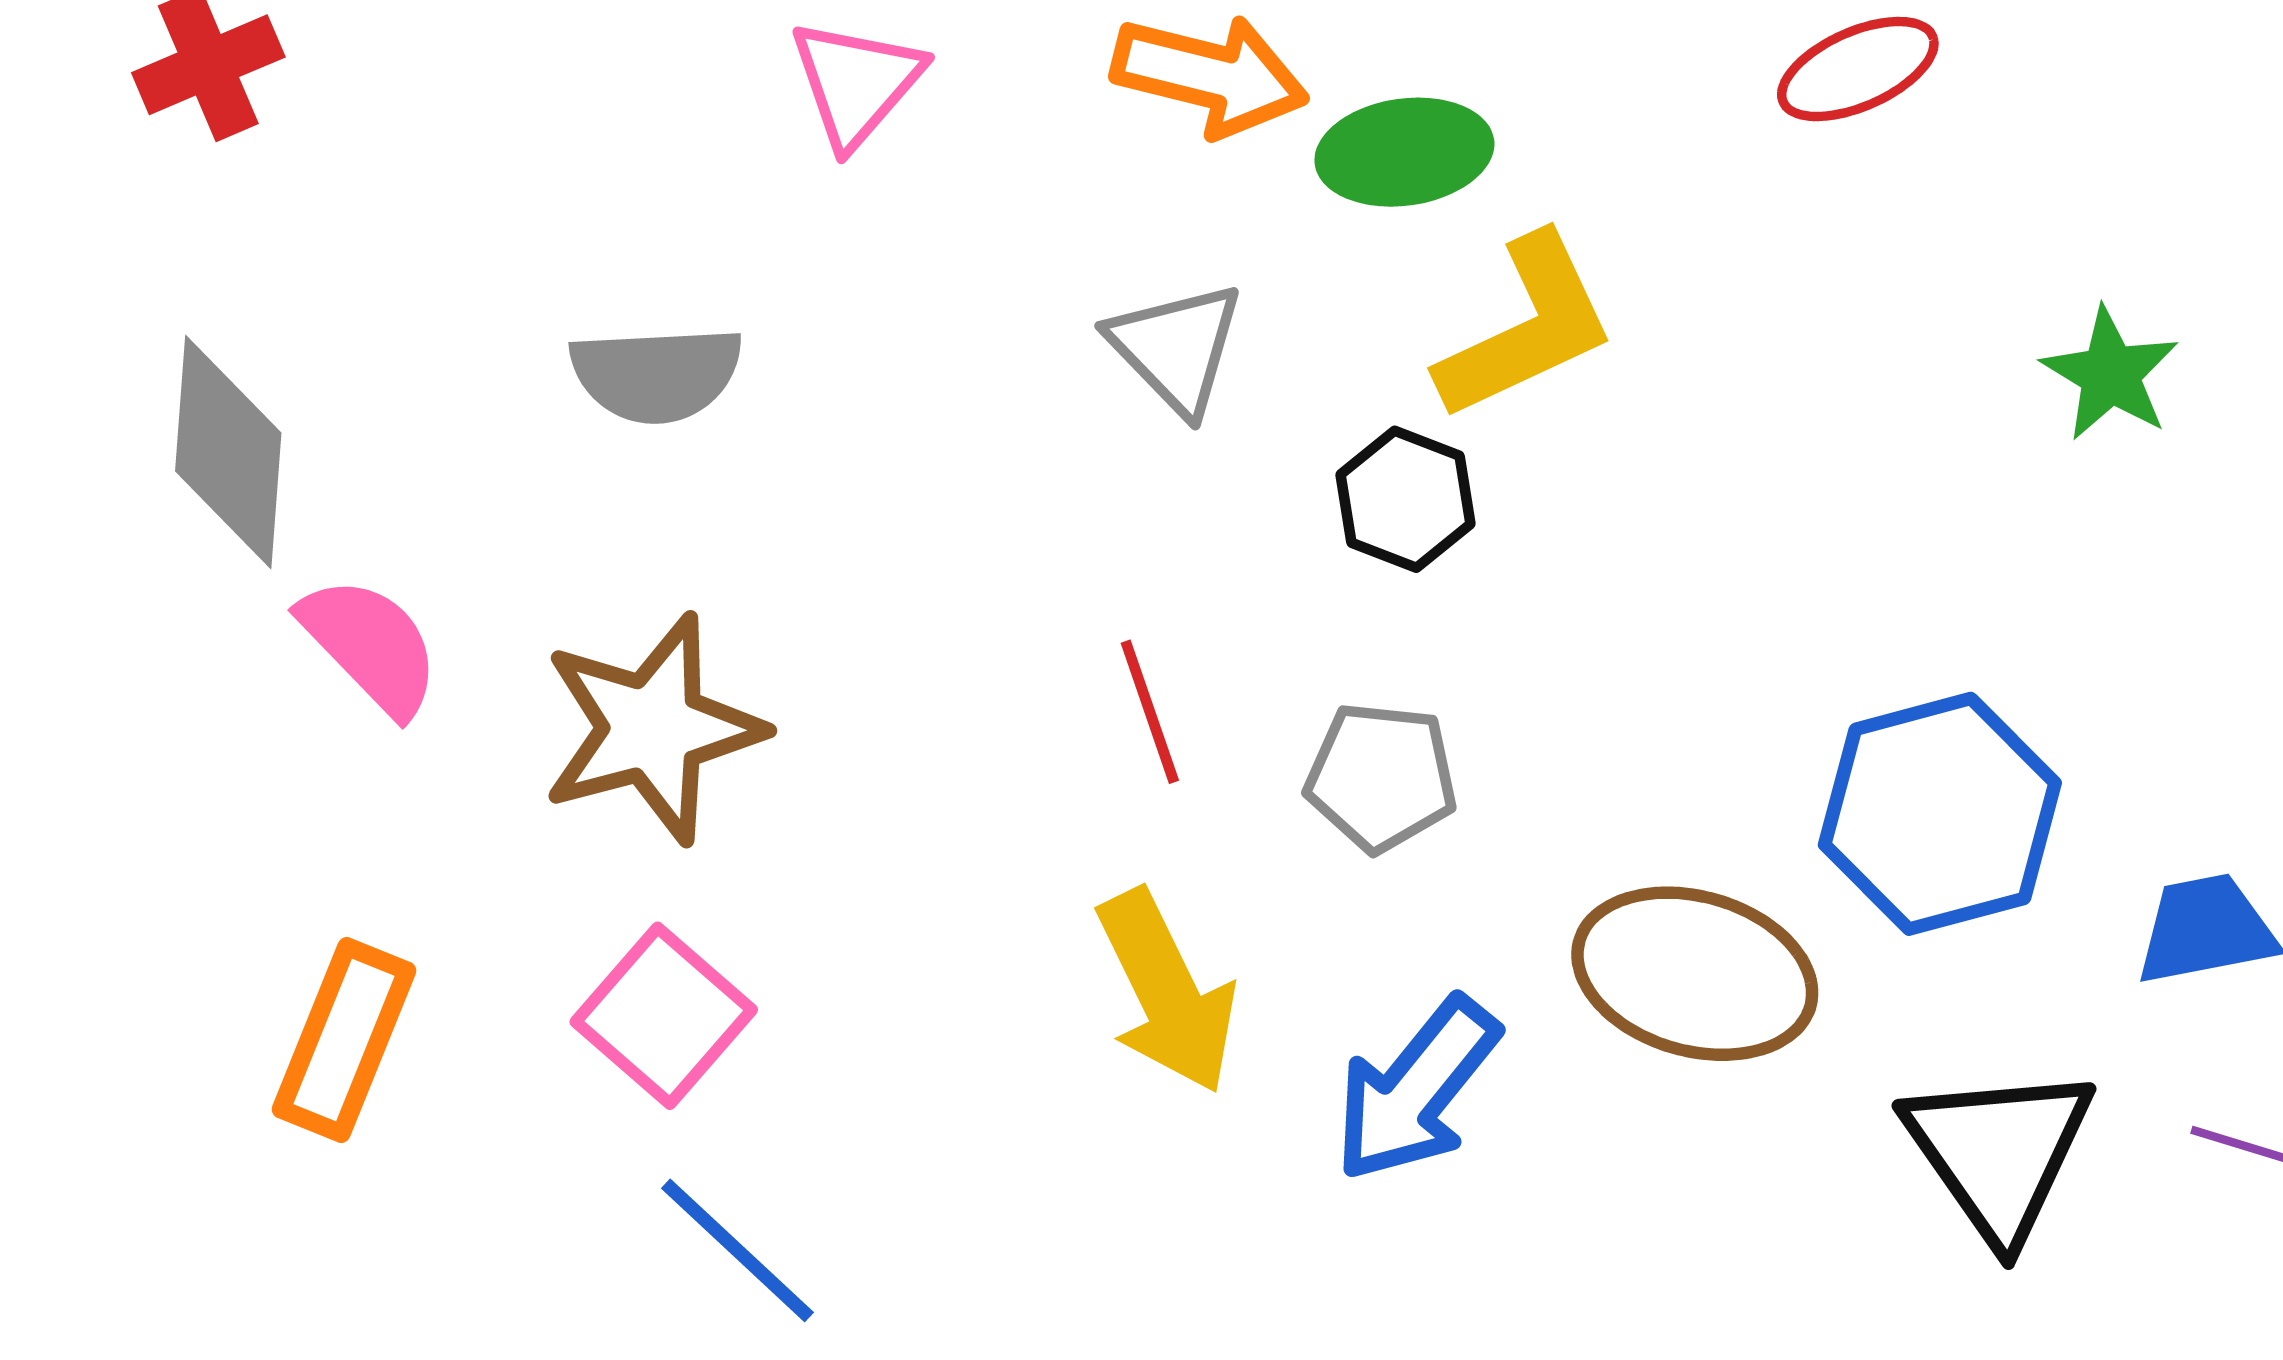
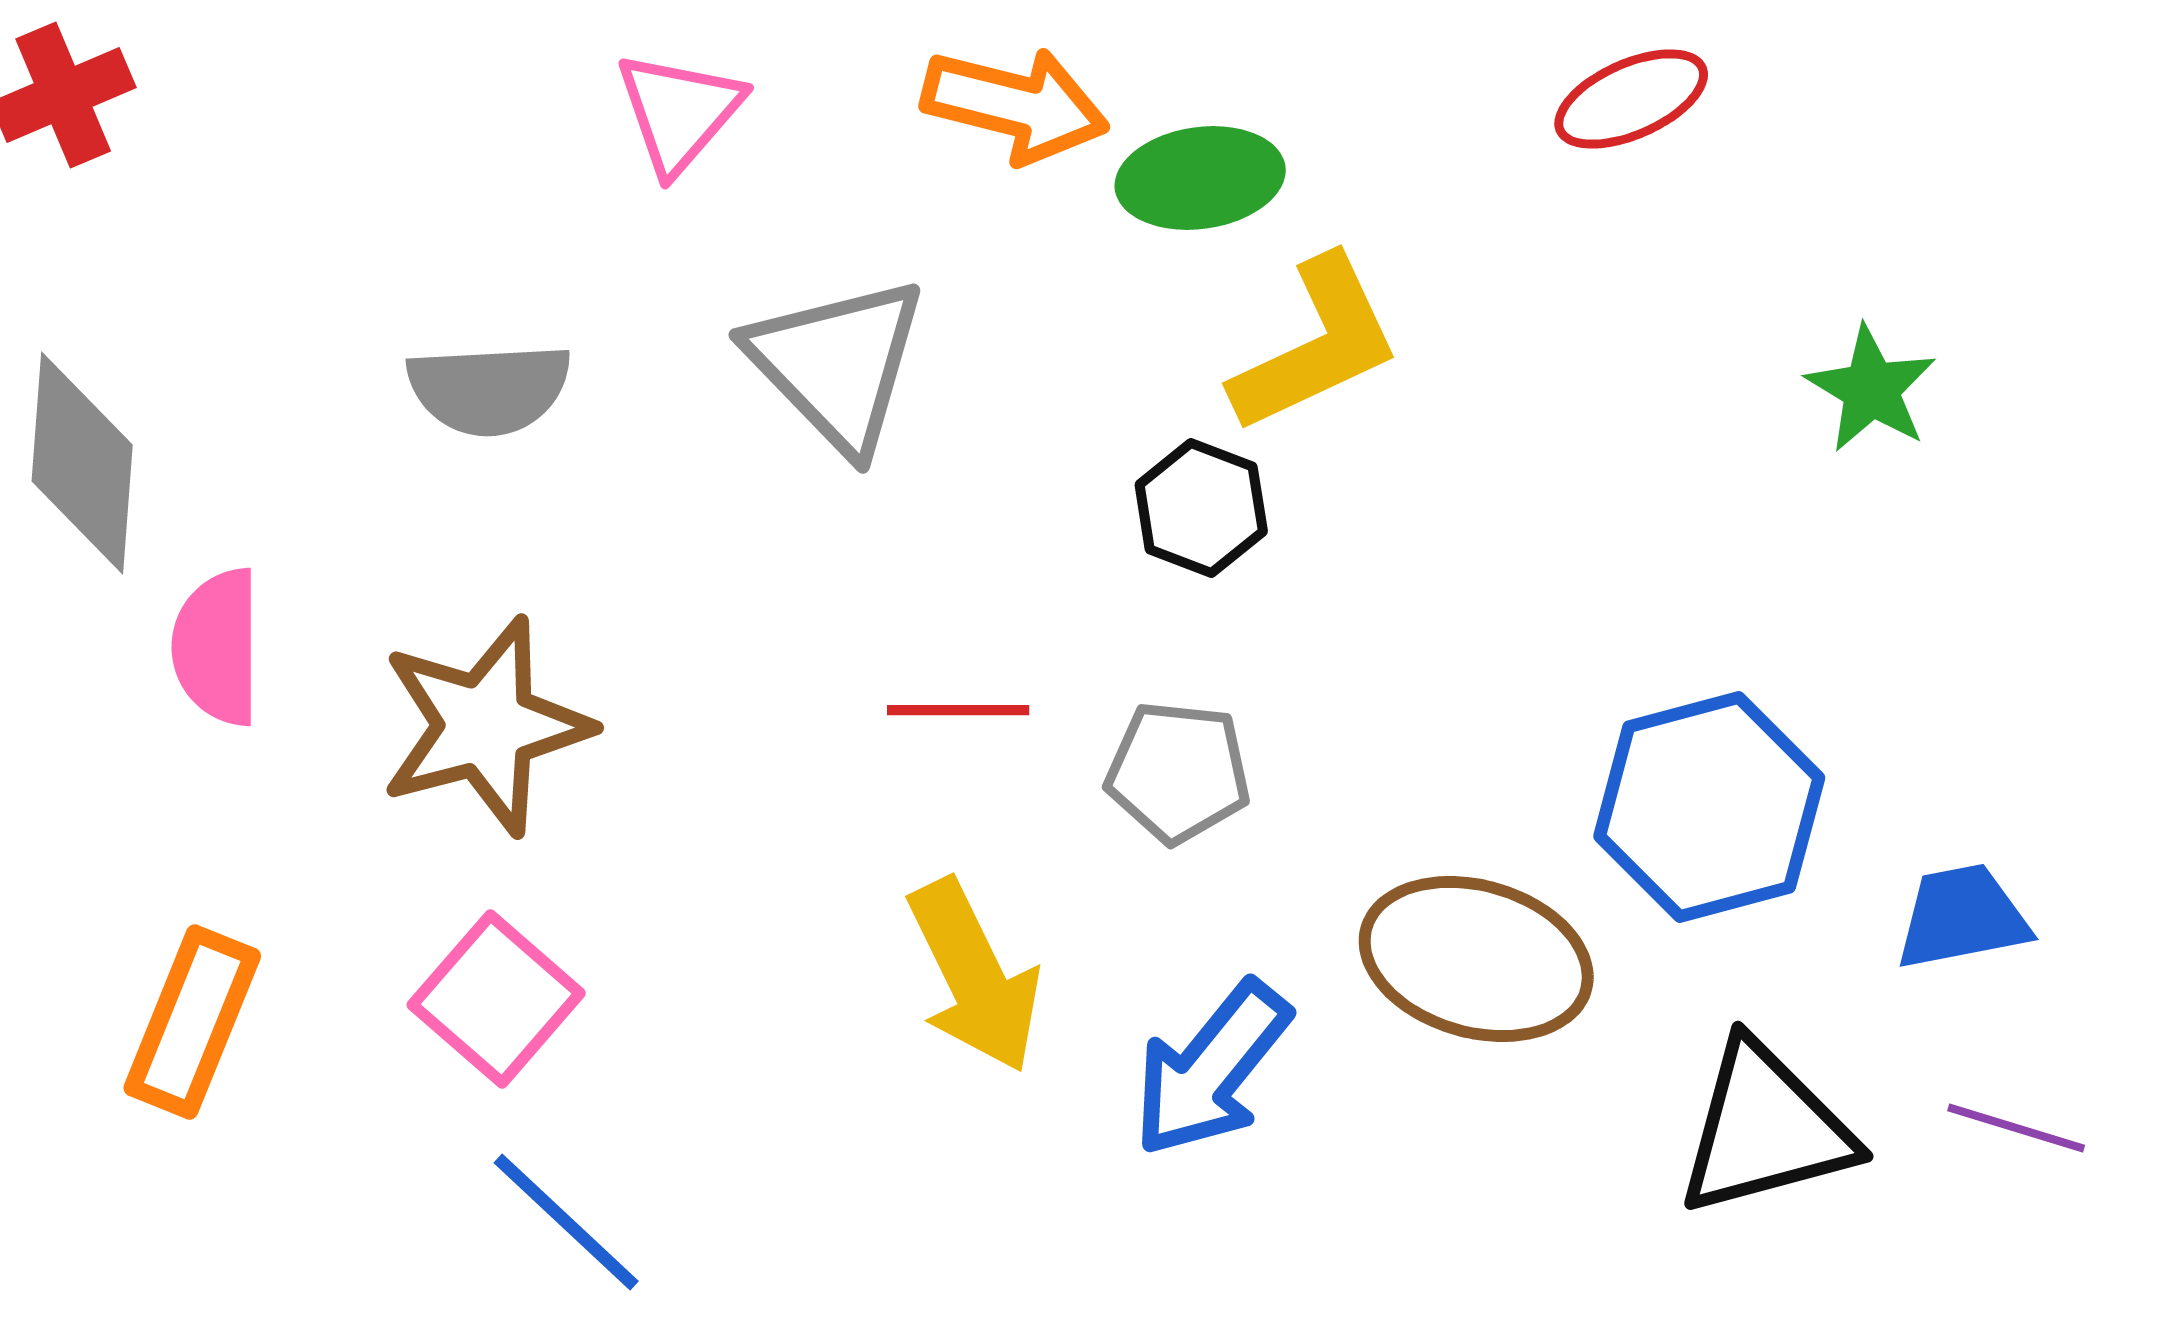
gray triangle: (1176, 348) -> (837, 364), moved, size x1.4
pink semicircle: (370, 646) -> (217, 647), turned -136
red line: (1150, 712) -> (958, 710), turned -71
black triangle: (1999, 1153) -> (1765, 1129), turned 50

